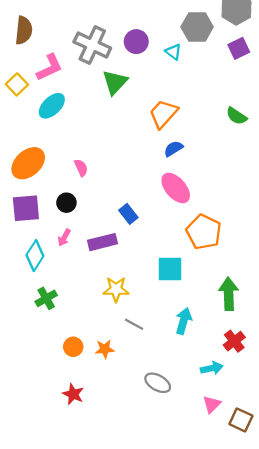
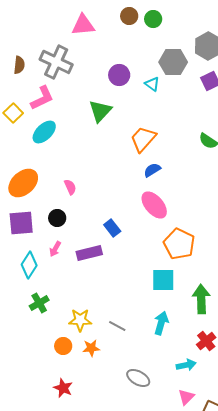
brown semicircle: (24, 30) -> (19, 65), size x0.7
gray cross: (92, 45) -> (56, 62), moved
cyan square: (170, 269) -> (163, 280), moved
yellow star: (116, 289) -> (80, 320), moved

